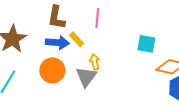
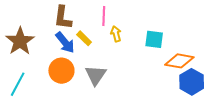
blue arrow: (57, 43) -> (65, 43), turned 50
yellow arrow: (95, 62) -> (116, 34), moved

